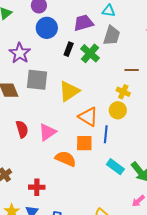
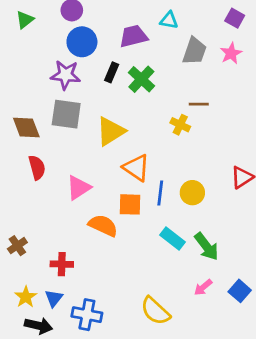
gray trapezoid: (112, 36) -> (194, 51), moved
purple star: (20, 53) -> (66, 75), moved, turned -30
yellow cross: (123, 92) -> (180, 125), moved
yellow circle: (118, 110) -> (192, 193), moved
red semicircle: (22, 129) -> (37, 167), moved

